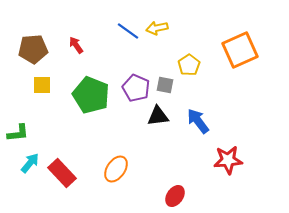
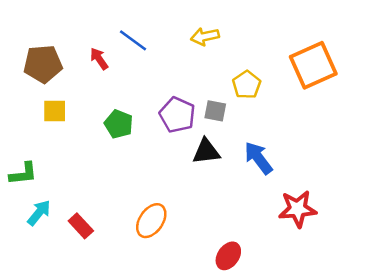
blue line: (128, 31) -> (133, 40), moved
green pentagon: (91, 95) -> (119, 124), size x0.6
red rectangle: (62, 173) -> (81, 226), size x0.7

